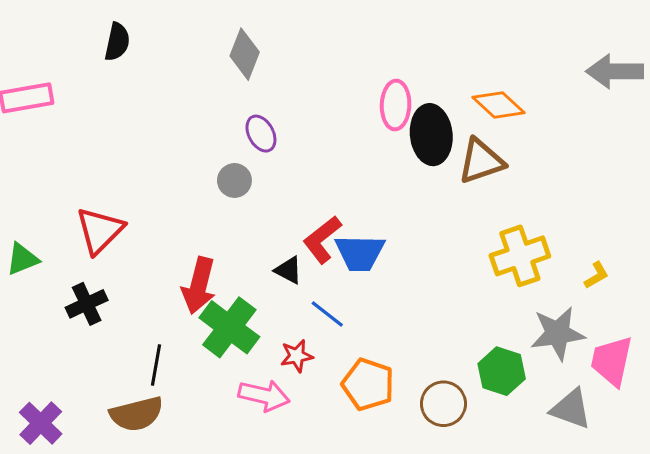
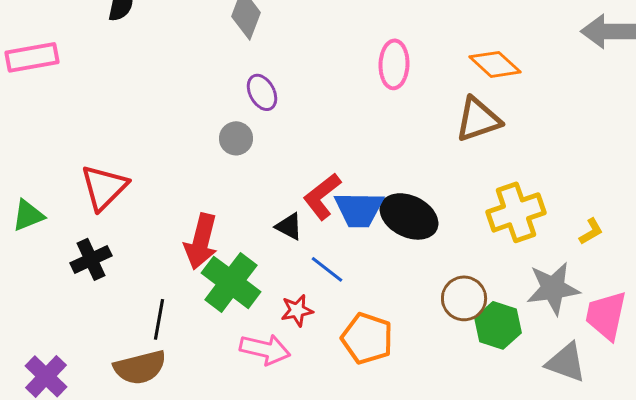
black ellipse: (431, 135) -> (409, 216), moved, turned -58
brown circle: (443, 404) -> (464, 298), moved

